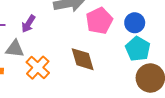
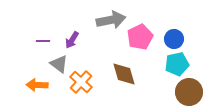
gray triangle: (15, 49) -> (59, 64), turned 30
cyan pentagon: (138, 49) -> (177, 64), turned 30

